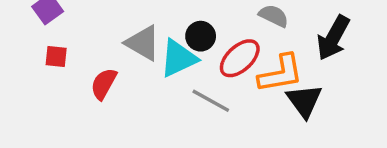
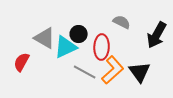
red ellipse: (240, 58) -> (102, 47), turned -45
orange L-shape: (281, 74) -> (113, 70), moved, turned -32

